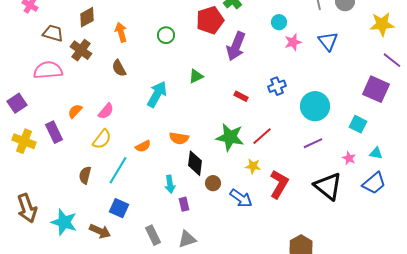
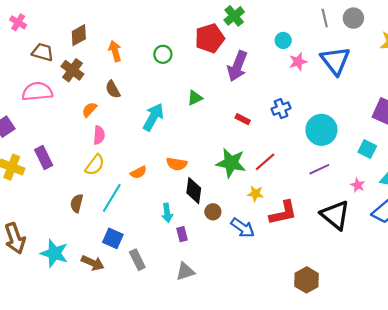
blue triangle: (328, 41) -> (335, 61), size x1.4
orange semicircle: (75, 111) -> (89, 110), moved
pink semicircle: (106, 111) -> (99, 135), turned -36
red L-shape: (279, 184) -> (283, 213), turned 48
gray rectangle: (153, 235) -> (137, 260), moved

